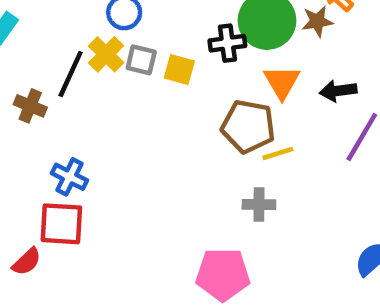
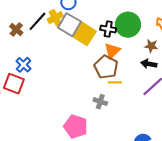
brown star: (317, 21) -> (151, 46), moved
gray square: (141, 60) -> (69, 25), size x1.6
yellow square: (179, 69) -> (84, 34), size x1.6
orange triangle: (282, 82) -> (112, 51), moved

